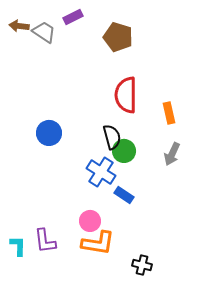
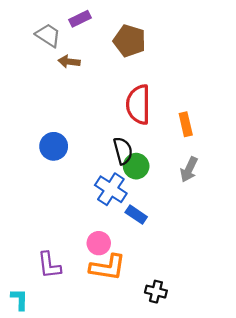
brown arrow: (19, 26) -> (69, 62), moved
cyan L-shape: (18, 246) -> (20, 299), moved

